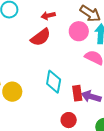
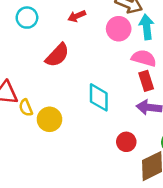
red semicircle: (41, 37) -> (57, 55), moved
red rectangle: (77, 93) -> (146, 81), moved

